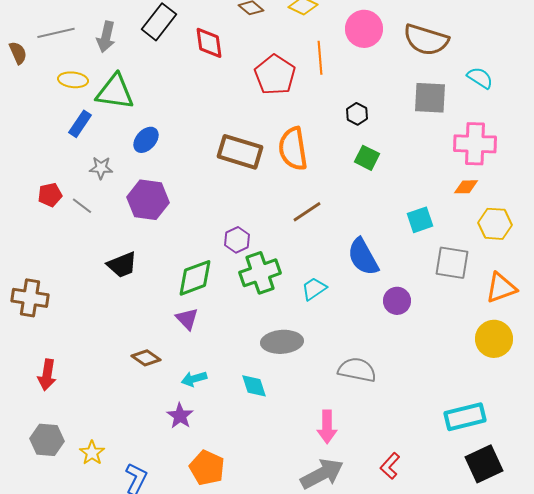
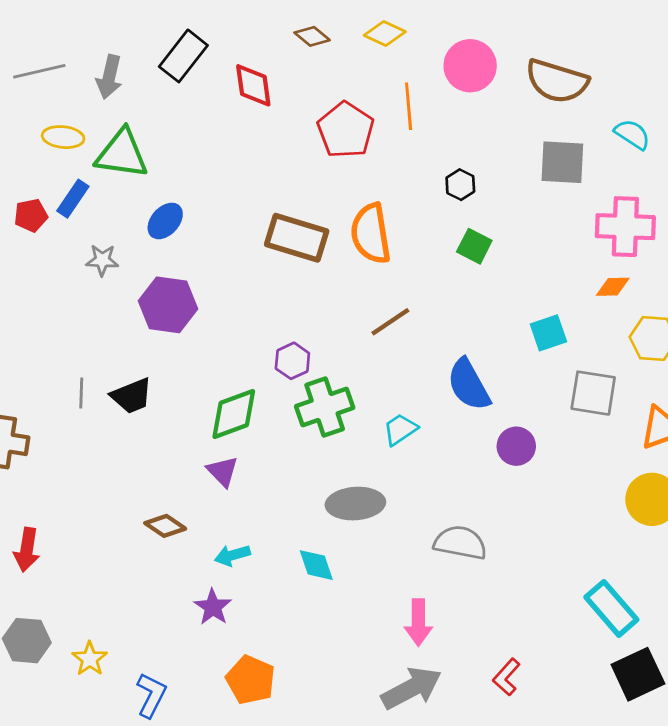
red pentagon: (50, 195) -> (31, 215), moved
gray line: (82, 206) -> (81, 393), moved, turned 55
cyan rectangle: (465, 417) -> (611, 608), turned 63

